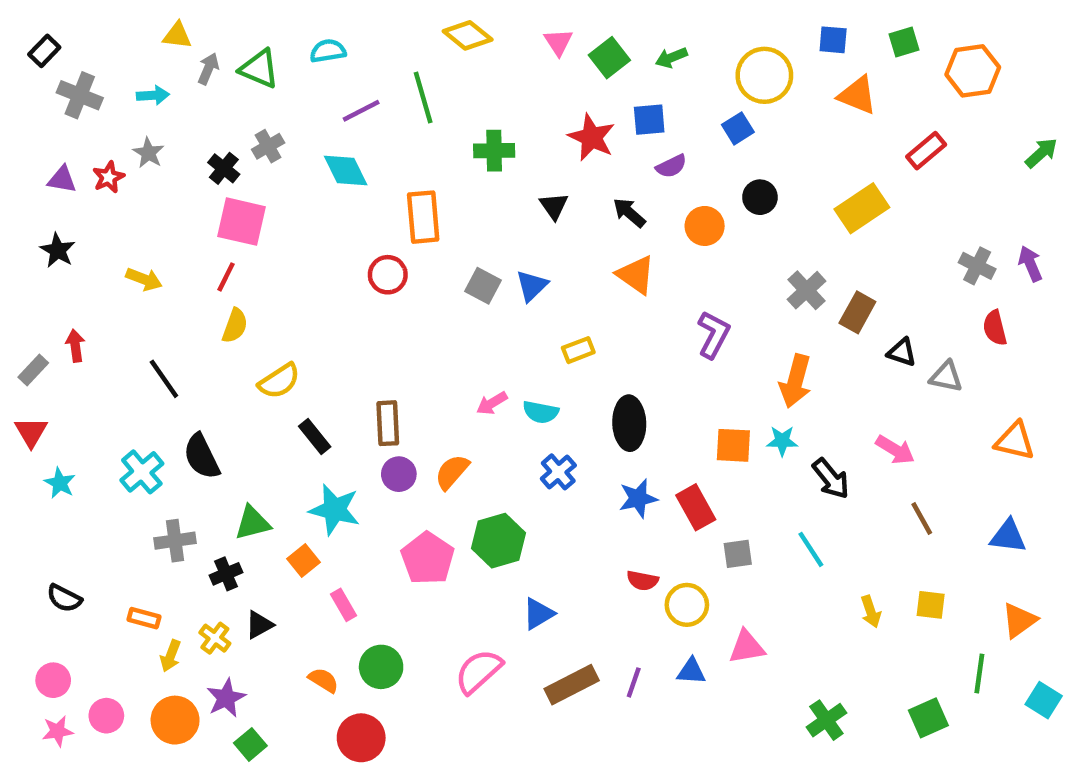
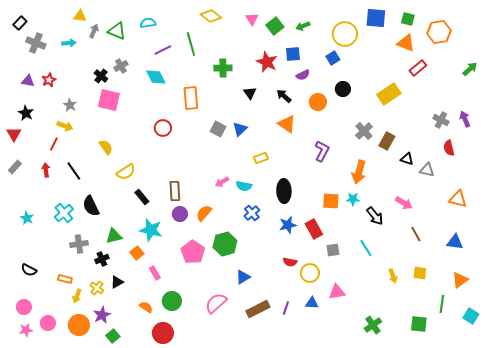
blue square: (833, 40) -> (376, 18), size x1.5
green square: (904, 42) -> (408, 19), turned 32
orange triangle: (857, 95) -> (406, 43), moved
gray star: (148, 153) -> (70, 105), moved
red circle: (388, 275) -> (163, 128), moved
red line: (226, 277) -> (54, 144), moved
yellow semicircle: (235, 326) -> (106, 147), turned -56
red arrow: (75, 346) -> (46, 170), moved
red triangle: (31, 432) -> (14, 134), moved
green square: (928, 718) -> (419, 324), turned 30

